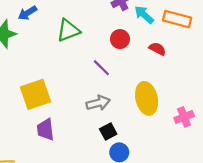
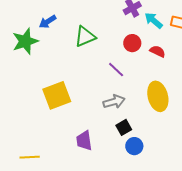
red semicircle: (157, 49) -> (158, 51), moved
purple trapezoid: (45, 130) -> (84, 141), moved

